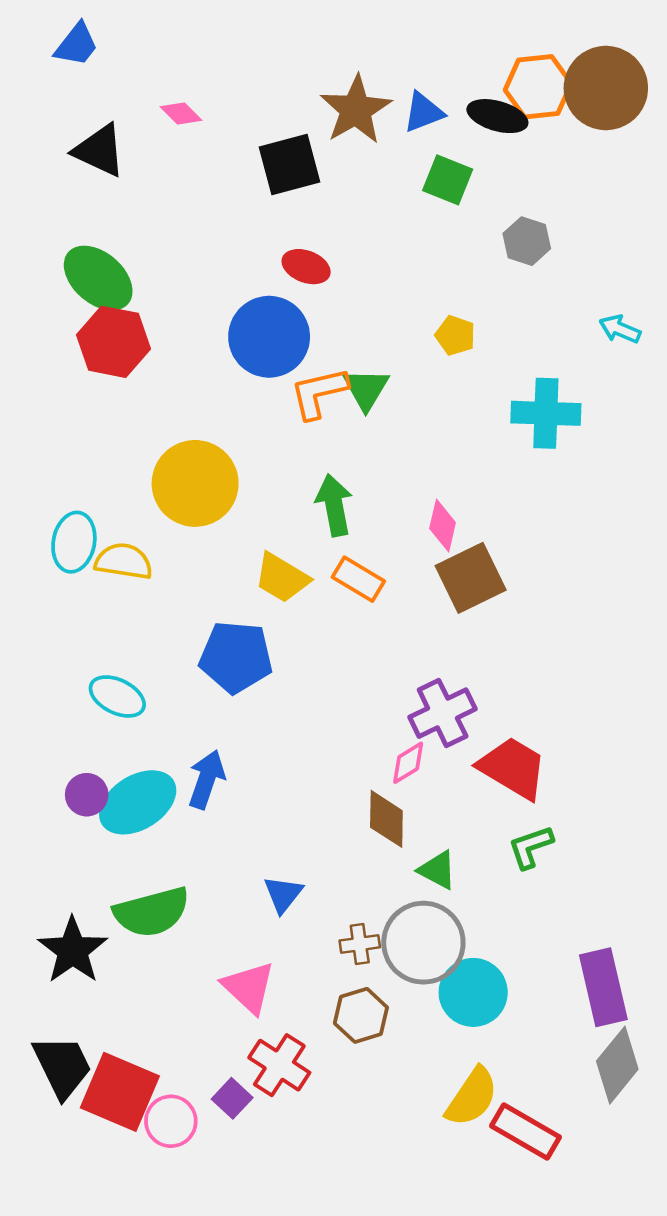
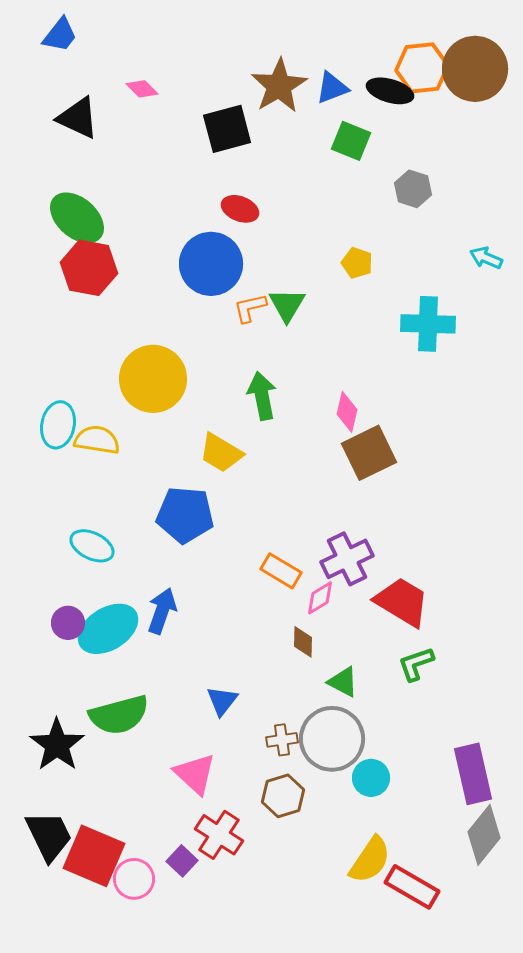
orange L-shape: (319, 393) -> (250, 308), size x0.7
orange rectangle: (358, 579) -> (281, 571), moved
brown diamond: (386, 819) -> (303, 642), size x0.7
cyan circle: (473, 992) -> (371, 778), size x0.7

